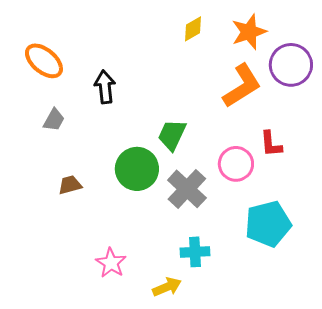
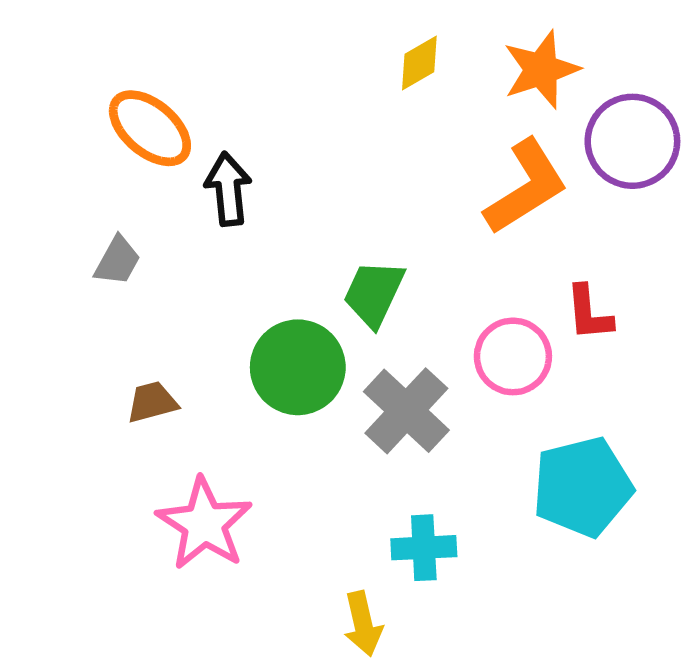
orange ellipse: (44, 61) -> (150, 128), moved
pink star: (111, 263) -> (204, 524), moved, size x1.4
yellow arrow: (167, 287) -> (363, 624), turned 100

